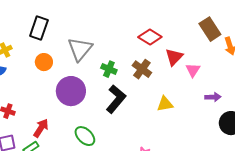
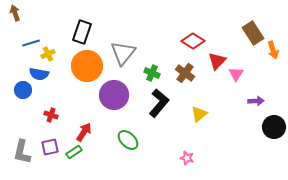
orange circle: (44, 62) -> (87, 66), size x1.8
yellow triangle: (165, 104) -> (199, 114), moved, turned -30

